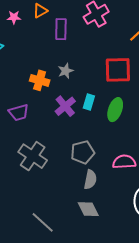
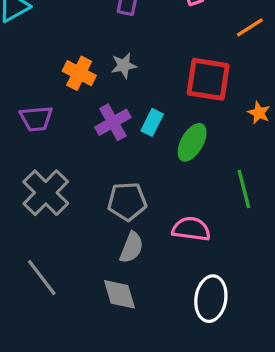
gray line: (43, 222) -> (42, 278), moved

